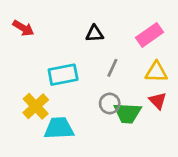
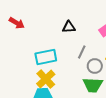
gray circle: (110, 103) -> (95, 66), moved
yellow cross: (36, 106) -> (46, 79), moved

